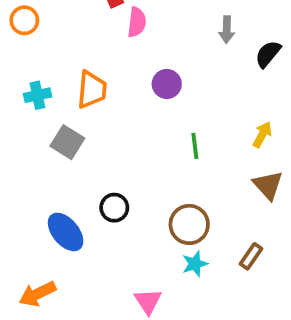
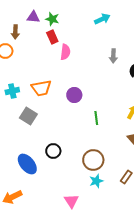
purple circle: (167, 84) -> (74, 95), moved
orange trapezoid: (92, 90) -> (41, 88), turned 75

